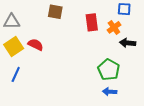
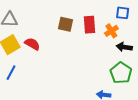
brown square: (55, 12) -> (66, 24), moved
green pentagon: (109, 70) -> (121, 73), moved

